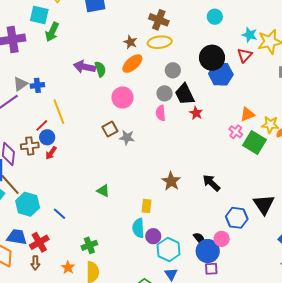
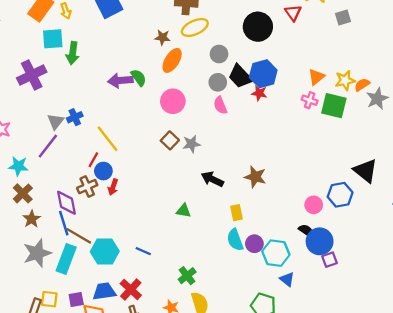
blue hexagon: (221, 74) -> (263, 74), moved
black arrow: (211, 183) -> (212, 179), moved
pink circle: (222, 239) -> (314, 205), moved

